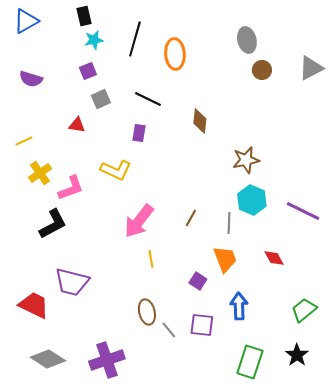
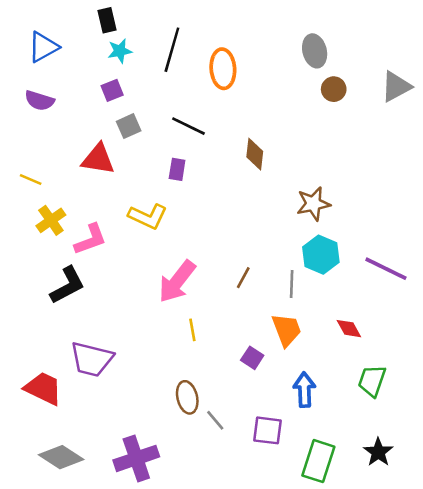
blue triangle: (26, 21) -> (43, 47), moved
red triangle: (77, 125) -> (98, 159), size x1.6
yellow line: (24, 141) -> (31, 180), turned 48
green trapezoid: (304, 310) -> (372, 381), moved, turned -32
purple square: (202, 325) -> (267, 430), moved

